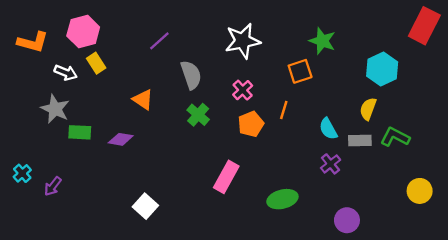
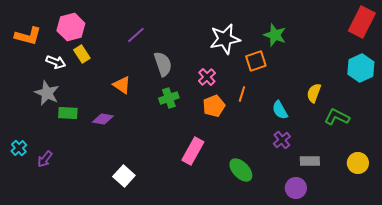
white star: (243, 41) -> (225, 39), moved
cyan hexagon: (382, 69) -> (361, 68), moved
green cross: (198, 115) -> (169, 98), turned 30
gray rectangle: (360, 141) -> (310, 161), moved
green ellipse: (282, 199) -> (241, 170), turned 60

